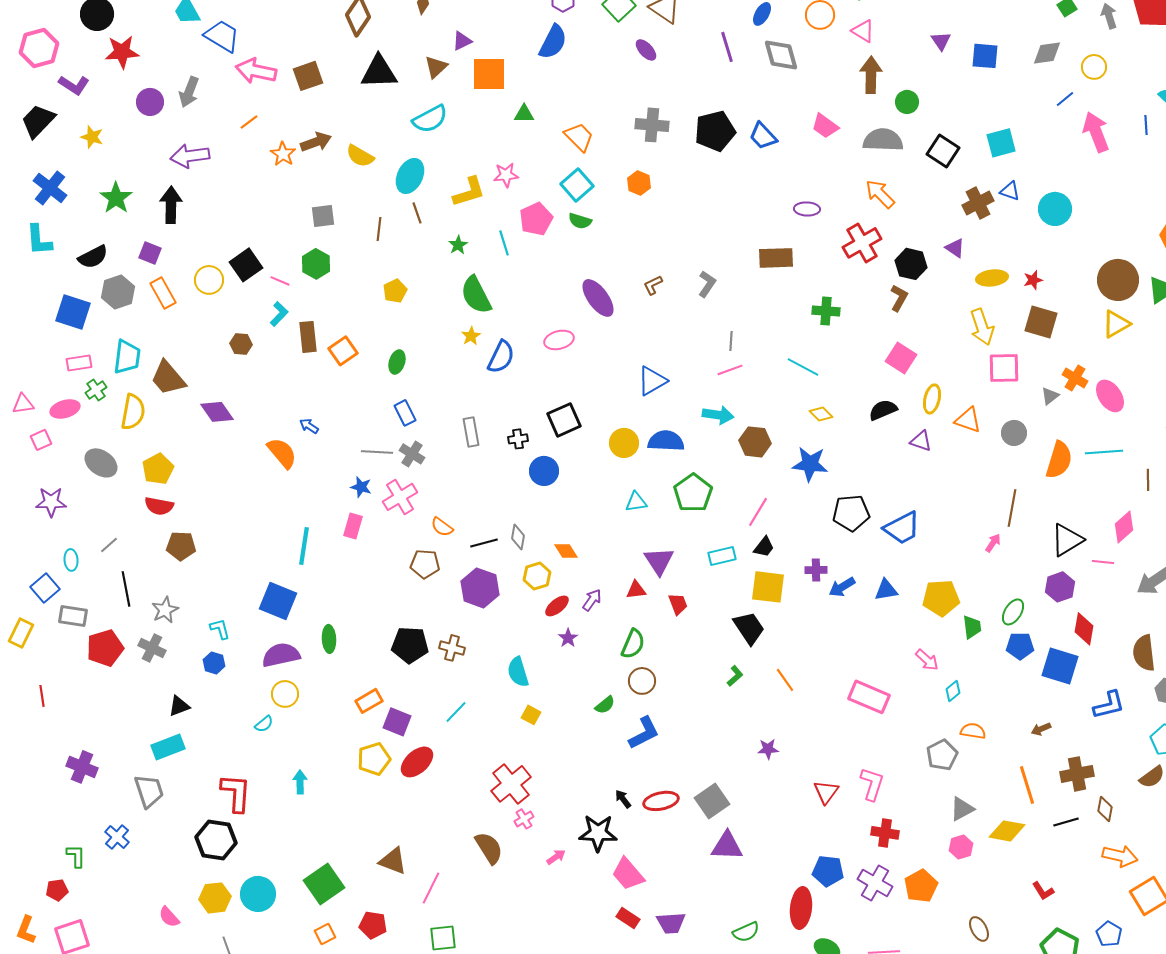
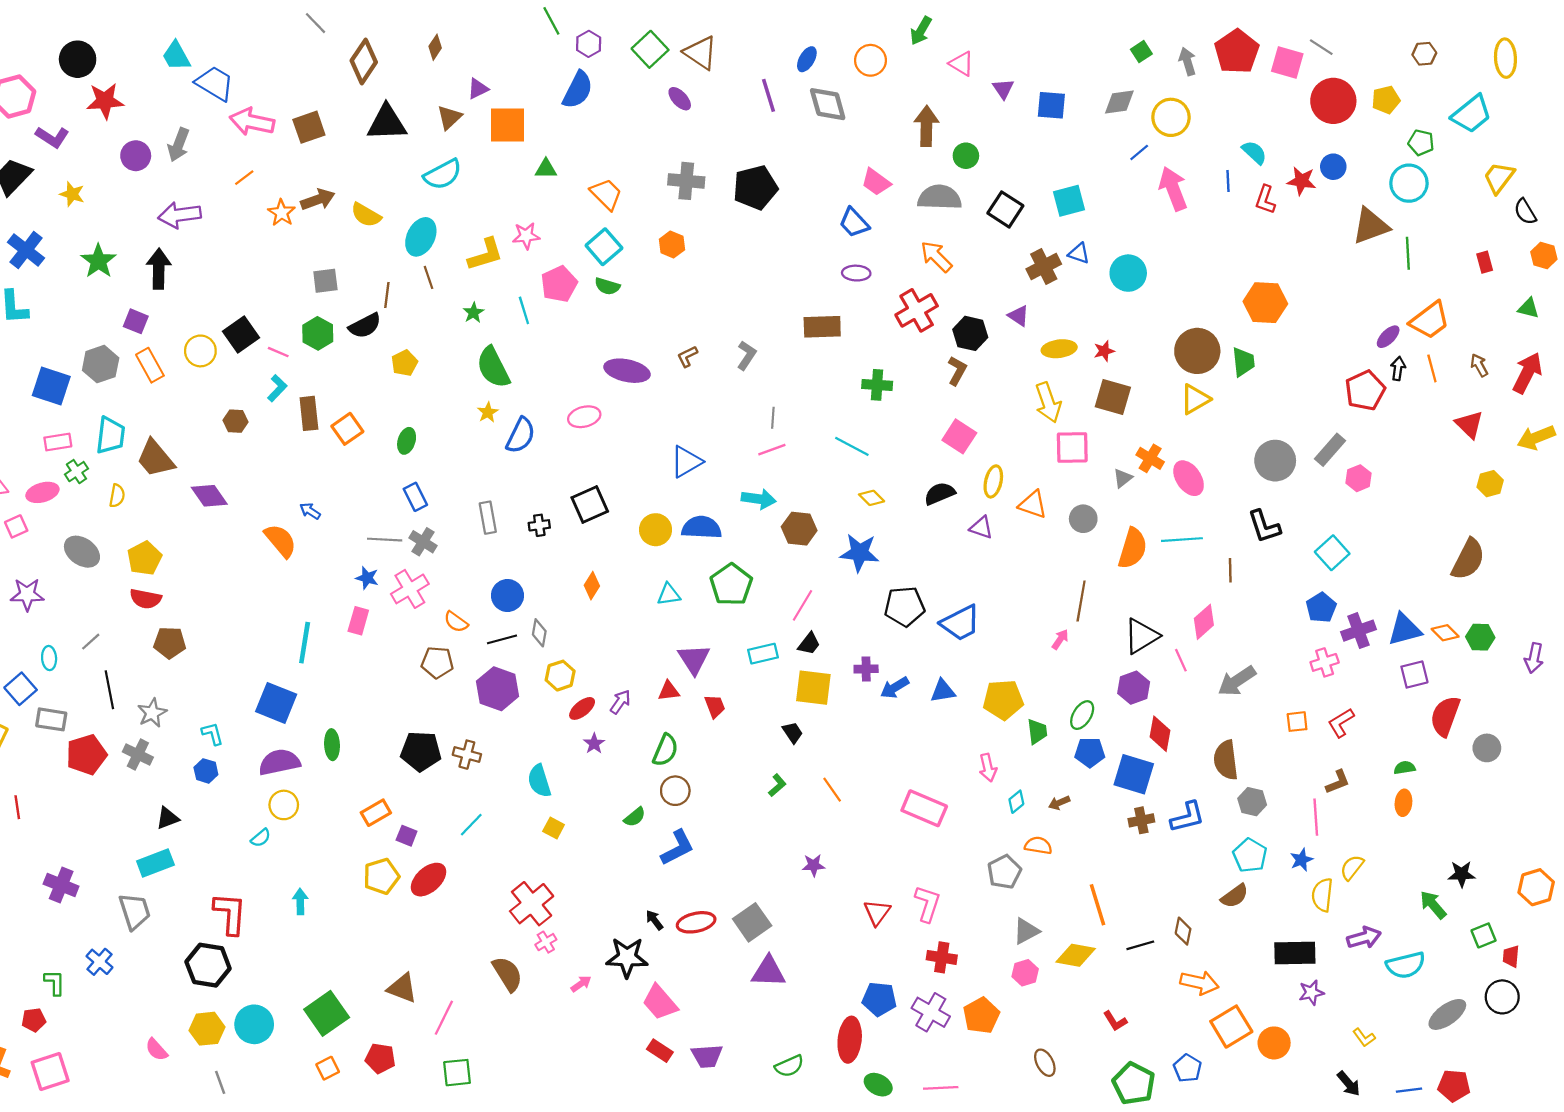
pink triangle: (863, 31) -> (962, 64), moved
yellow circle: (1094, 67) -> (1171, 117), size x1.4
blue trapezoid: (763, 136) -> (854, 223), moved
black semicircle: (93, 257) -> (365, 326), moved
purple ellipse: (598, 298) -> (627, 371), turned -42
yellow semicircle: (133, 412) -> (117, 496), size x0.6
blue circle: (544, 471) -> (507, 596), moved
orange diamond: (566, 551) -> (592, 586), moved, turned 65
pink line: (1103, 562) -> (1181, 660), turned 60
black trapezoid: (749, 628) -> (793, 733), size x0.6
pink arrow: (927, 660) -> (988, 768), turned 35
purple square: (397, 722) -> (407, 836), size x0.7
brown arrow: (1041, 729) -> (1059, 803), moved
brown cross: (1077, 774) -> (1141, 820), moved, size x0.7

